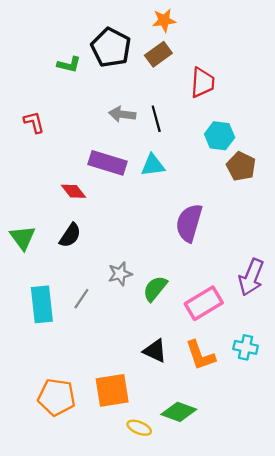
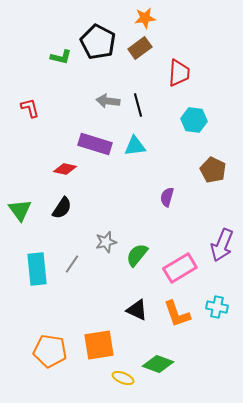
brown pentagon: (241, 166) -> (213, 170), moved
red diamond: (74, 191) -> (65, 169), turned -40
purple semicircle: (189, 223) -> (167, 197), size x0.6

